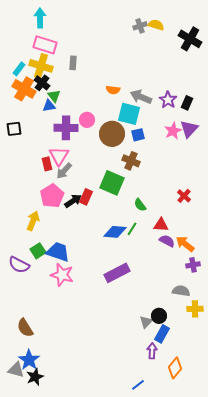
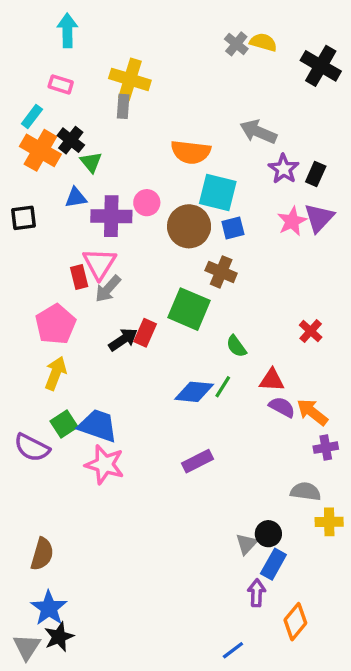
gray cross: (140, 26) -> (236, 44), turned -32
pink rectangle: (45, 45) -> (61, 84), moved, size x0.6
yellow cross: (41, 66) -> (130, 79), moved
orange semicircle: (113, 90) -> (191, 152), size x1.6
gray arrow: (141, 97) -> (258, 132), moved
blue triangle: (49, 106) -> (76, 198), moved
pink pentagon: (52, 196) -> (56, 324), moved
purple rectangle: (117, 273) -> (197, 461), size x0.7
brown semicircle: (25, 328) -> (42, 554), turned -132
gray triangle: (16, 370) -> (27, 647), moved, turned 48

